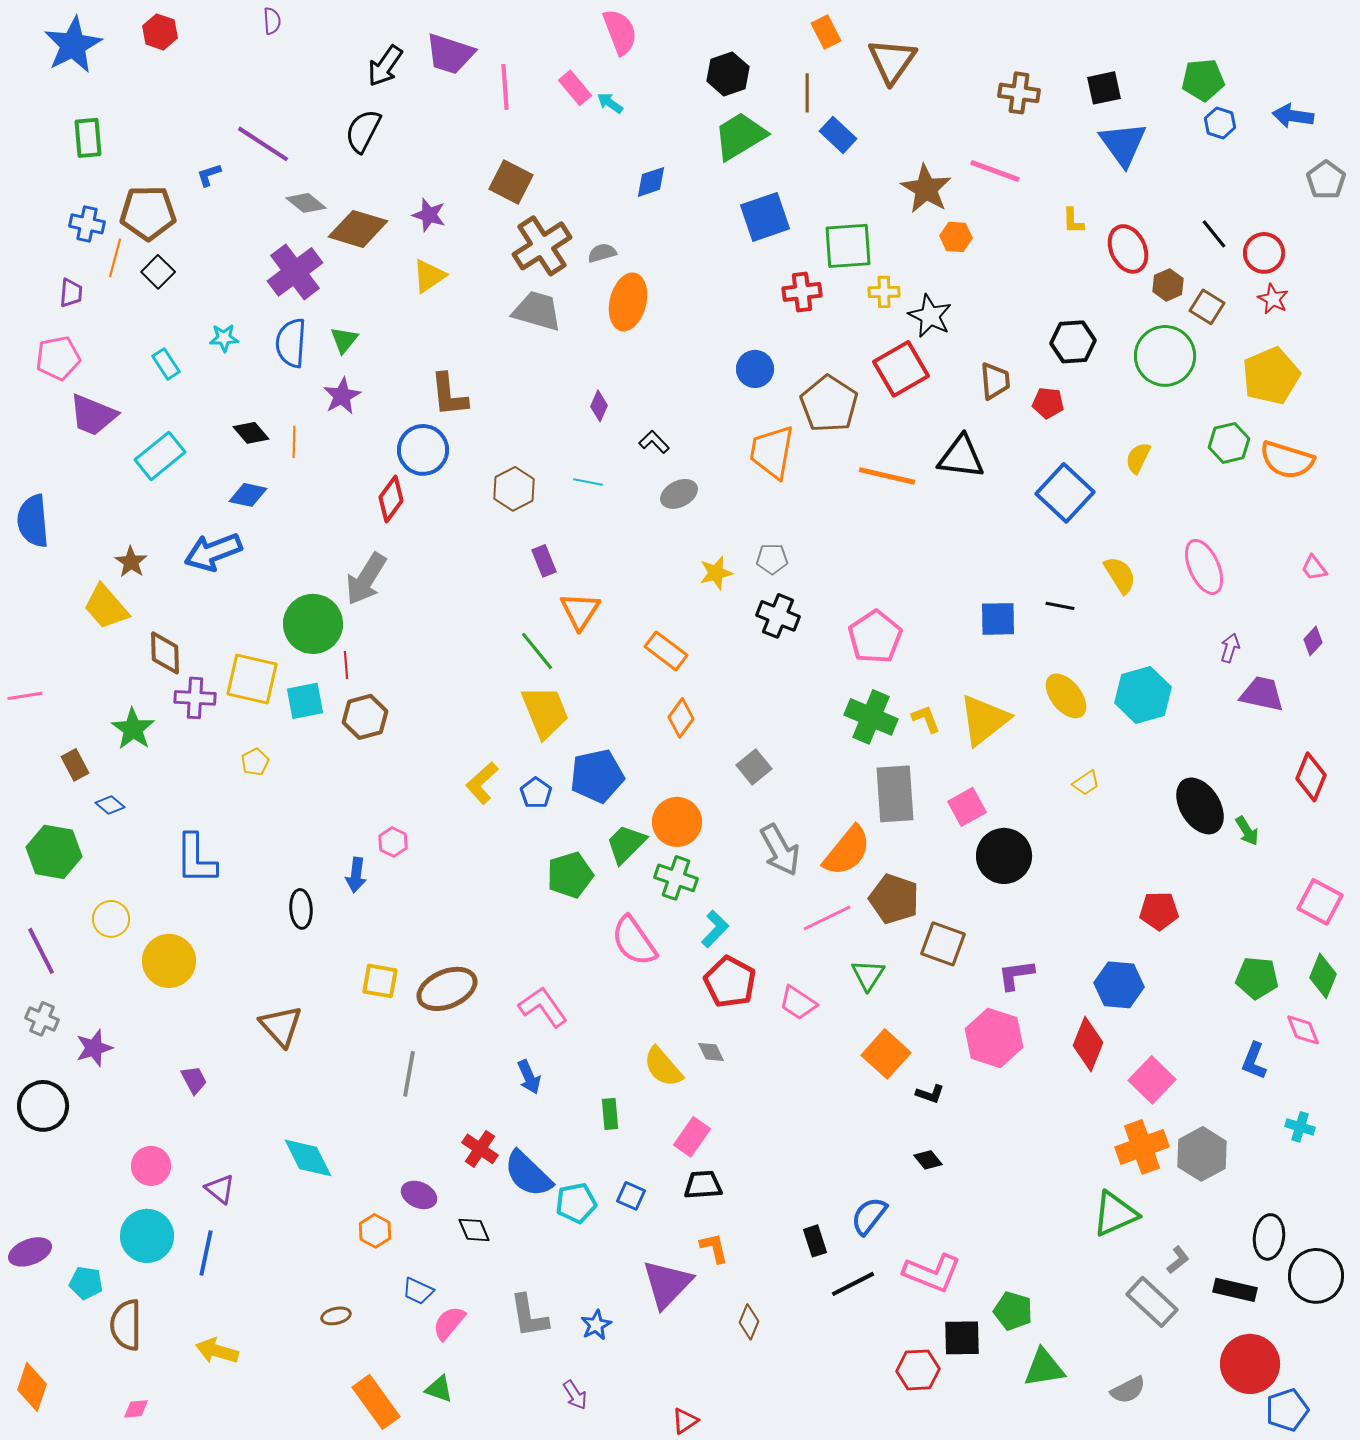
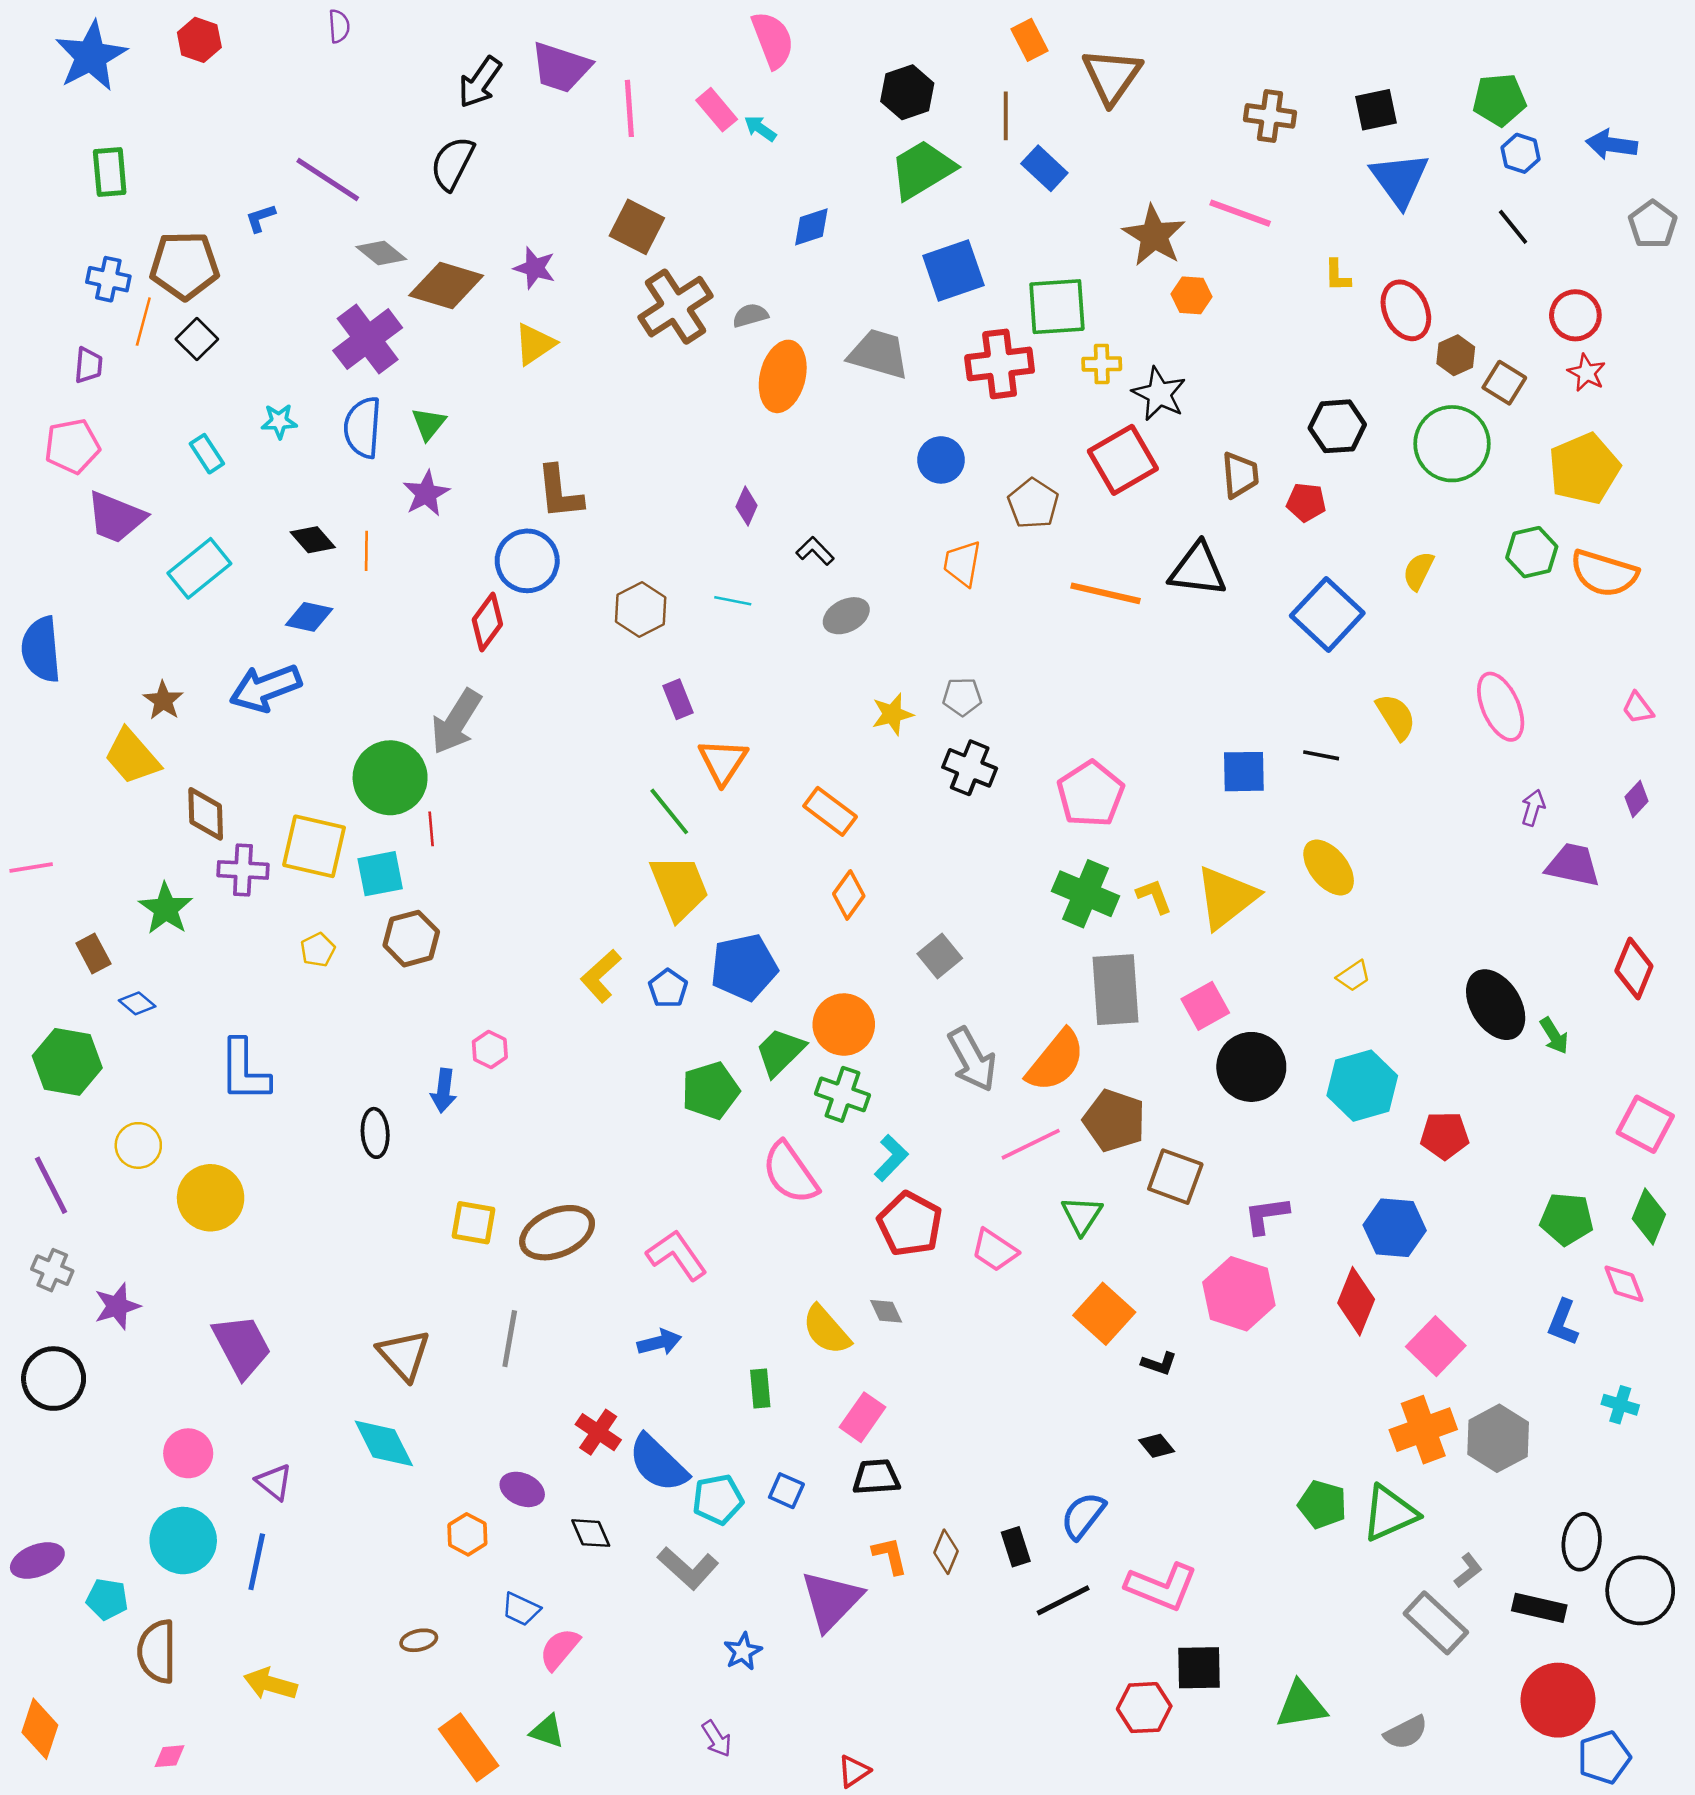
black line: (1214, 234) -> (1513, 227), moved
red cross: (802, 292) -> (1000, 364), size x1.4
gray trapezoid: (537, 311) -> (879, 354), moved
brown pentagon: (829, 404) -> (1033, 504), size x0.7
orange trapezoid: (772, 452) -> (962, 563), size x0.7
cyan hexagon: (1143, 695) -> (1362, 1086), moved
brown hexagon: (365, 717) -> (411, 939), moved
brown triangle: (281, 1026) -> (404, 1355), moved
blue arrow: (529, 1077) -> (659, 1342), turned -80
purple trapezoid: (194, 1080) -> (242, 1346), size x1.8
green pentagon: (1013, 1311) -> (1322, 1504), moved
gray L-shape: (529, 1316) -> (688, 1568), moved, turned -39
brown diamond: (749, 1322) -> (946, 1552), moved

